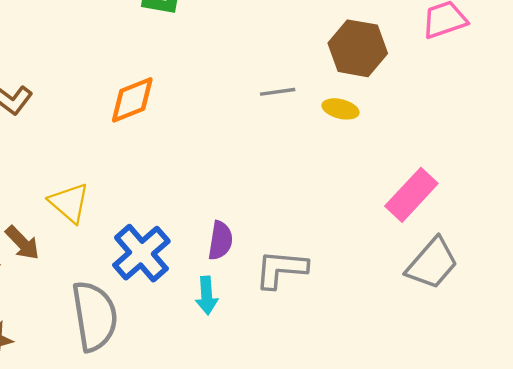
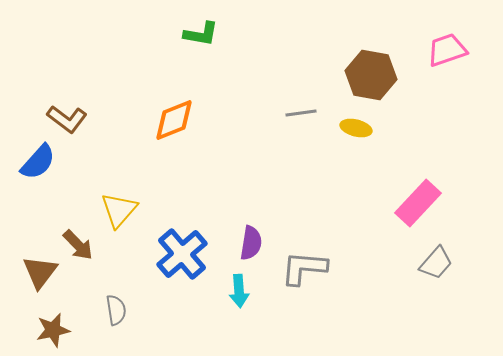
yellow triangle: (69, 203) -> (119, 210), turned 30
gray trapezoid: (432, 263) -> (436, 263), size x0.7
gray semicircle: (94, 316) -> (116, 310), moved, size x0.5

